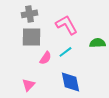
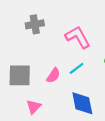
gray square: (31, 37) -> (20, 75), moved

